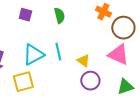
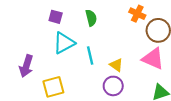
cyan triangle: (33, 55) -> (64, 43), moved
purple circle: (90, 81) -> (113, 86), moved

